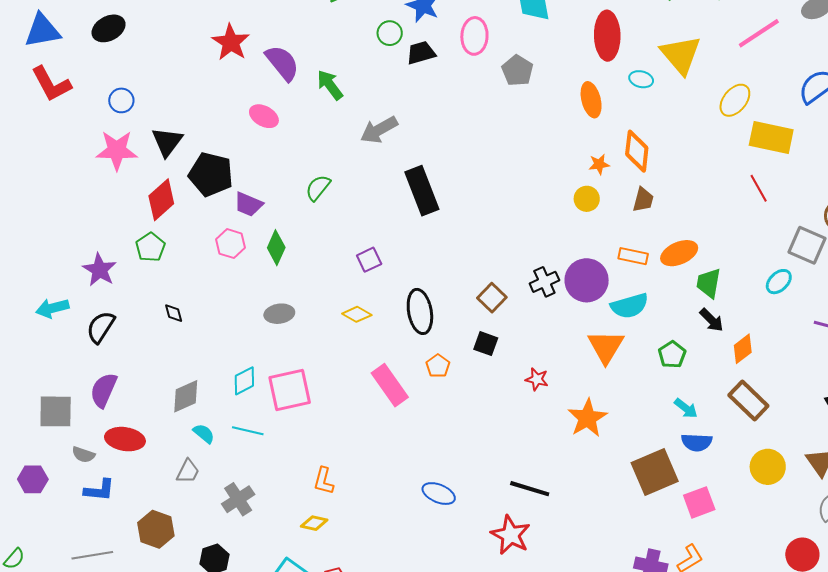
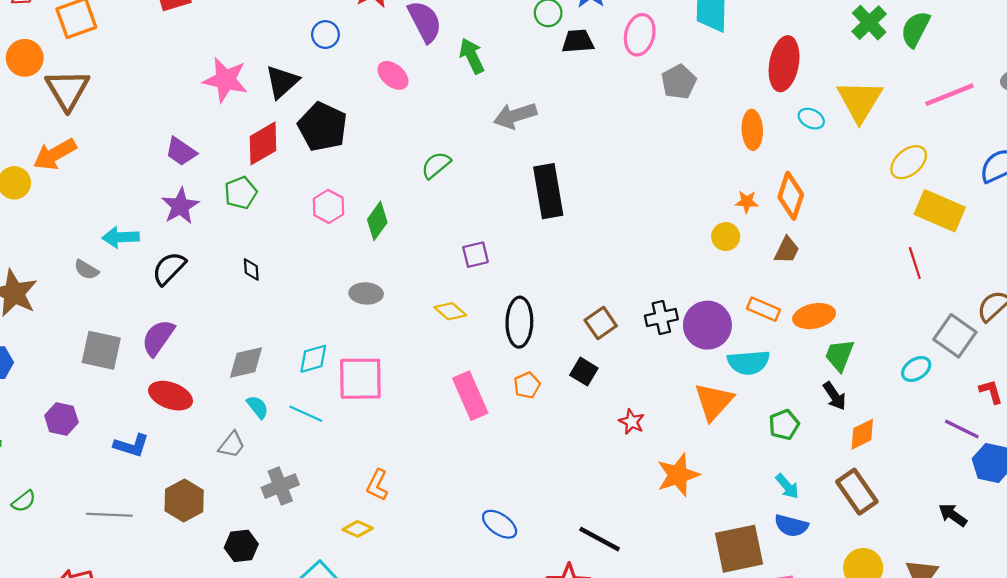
blue circle: (121, 100) -> (325, 35), moved
purple trapezoid: (248, 204) -> (181, 151), moved
gray semicircle: (83, 455) -> (86, 270), moved

